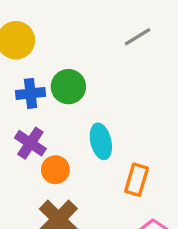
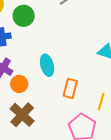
green circle: (68, 87) -> (24, 16), moved

